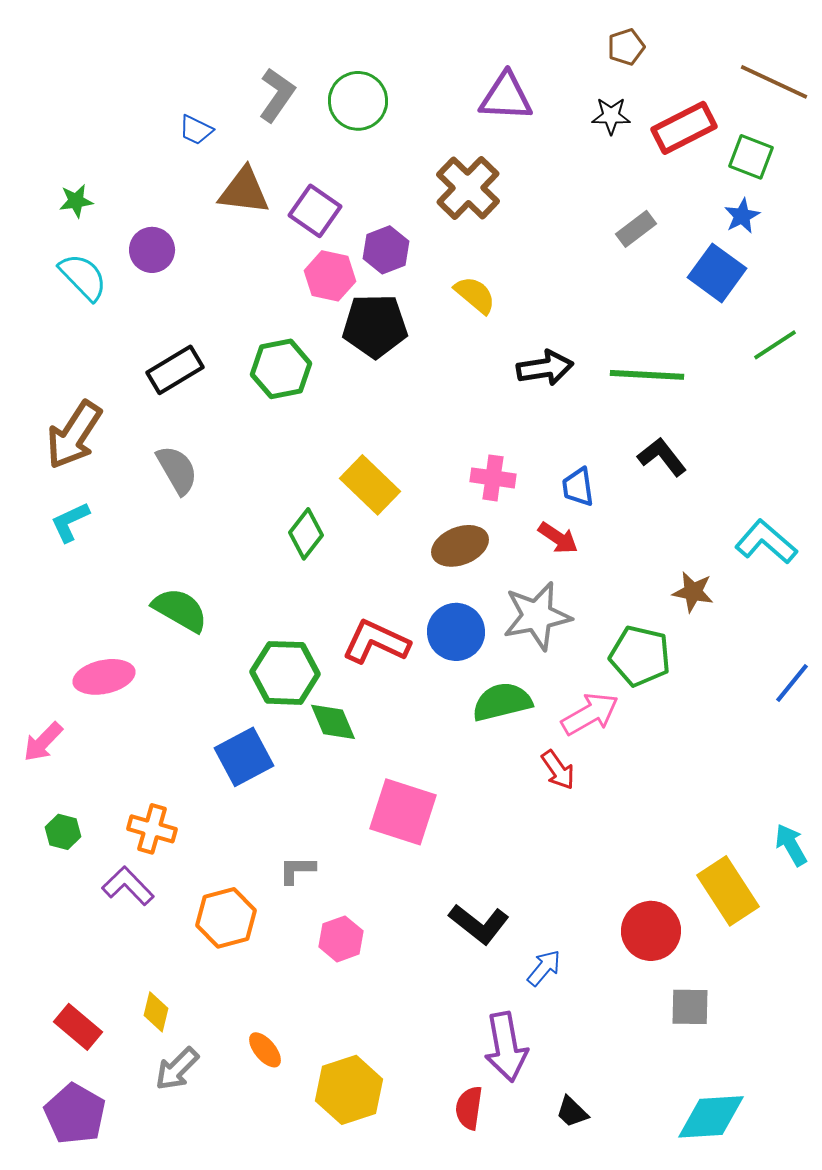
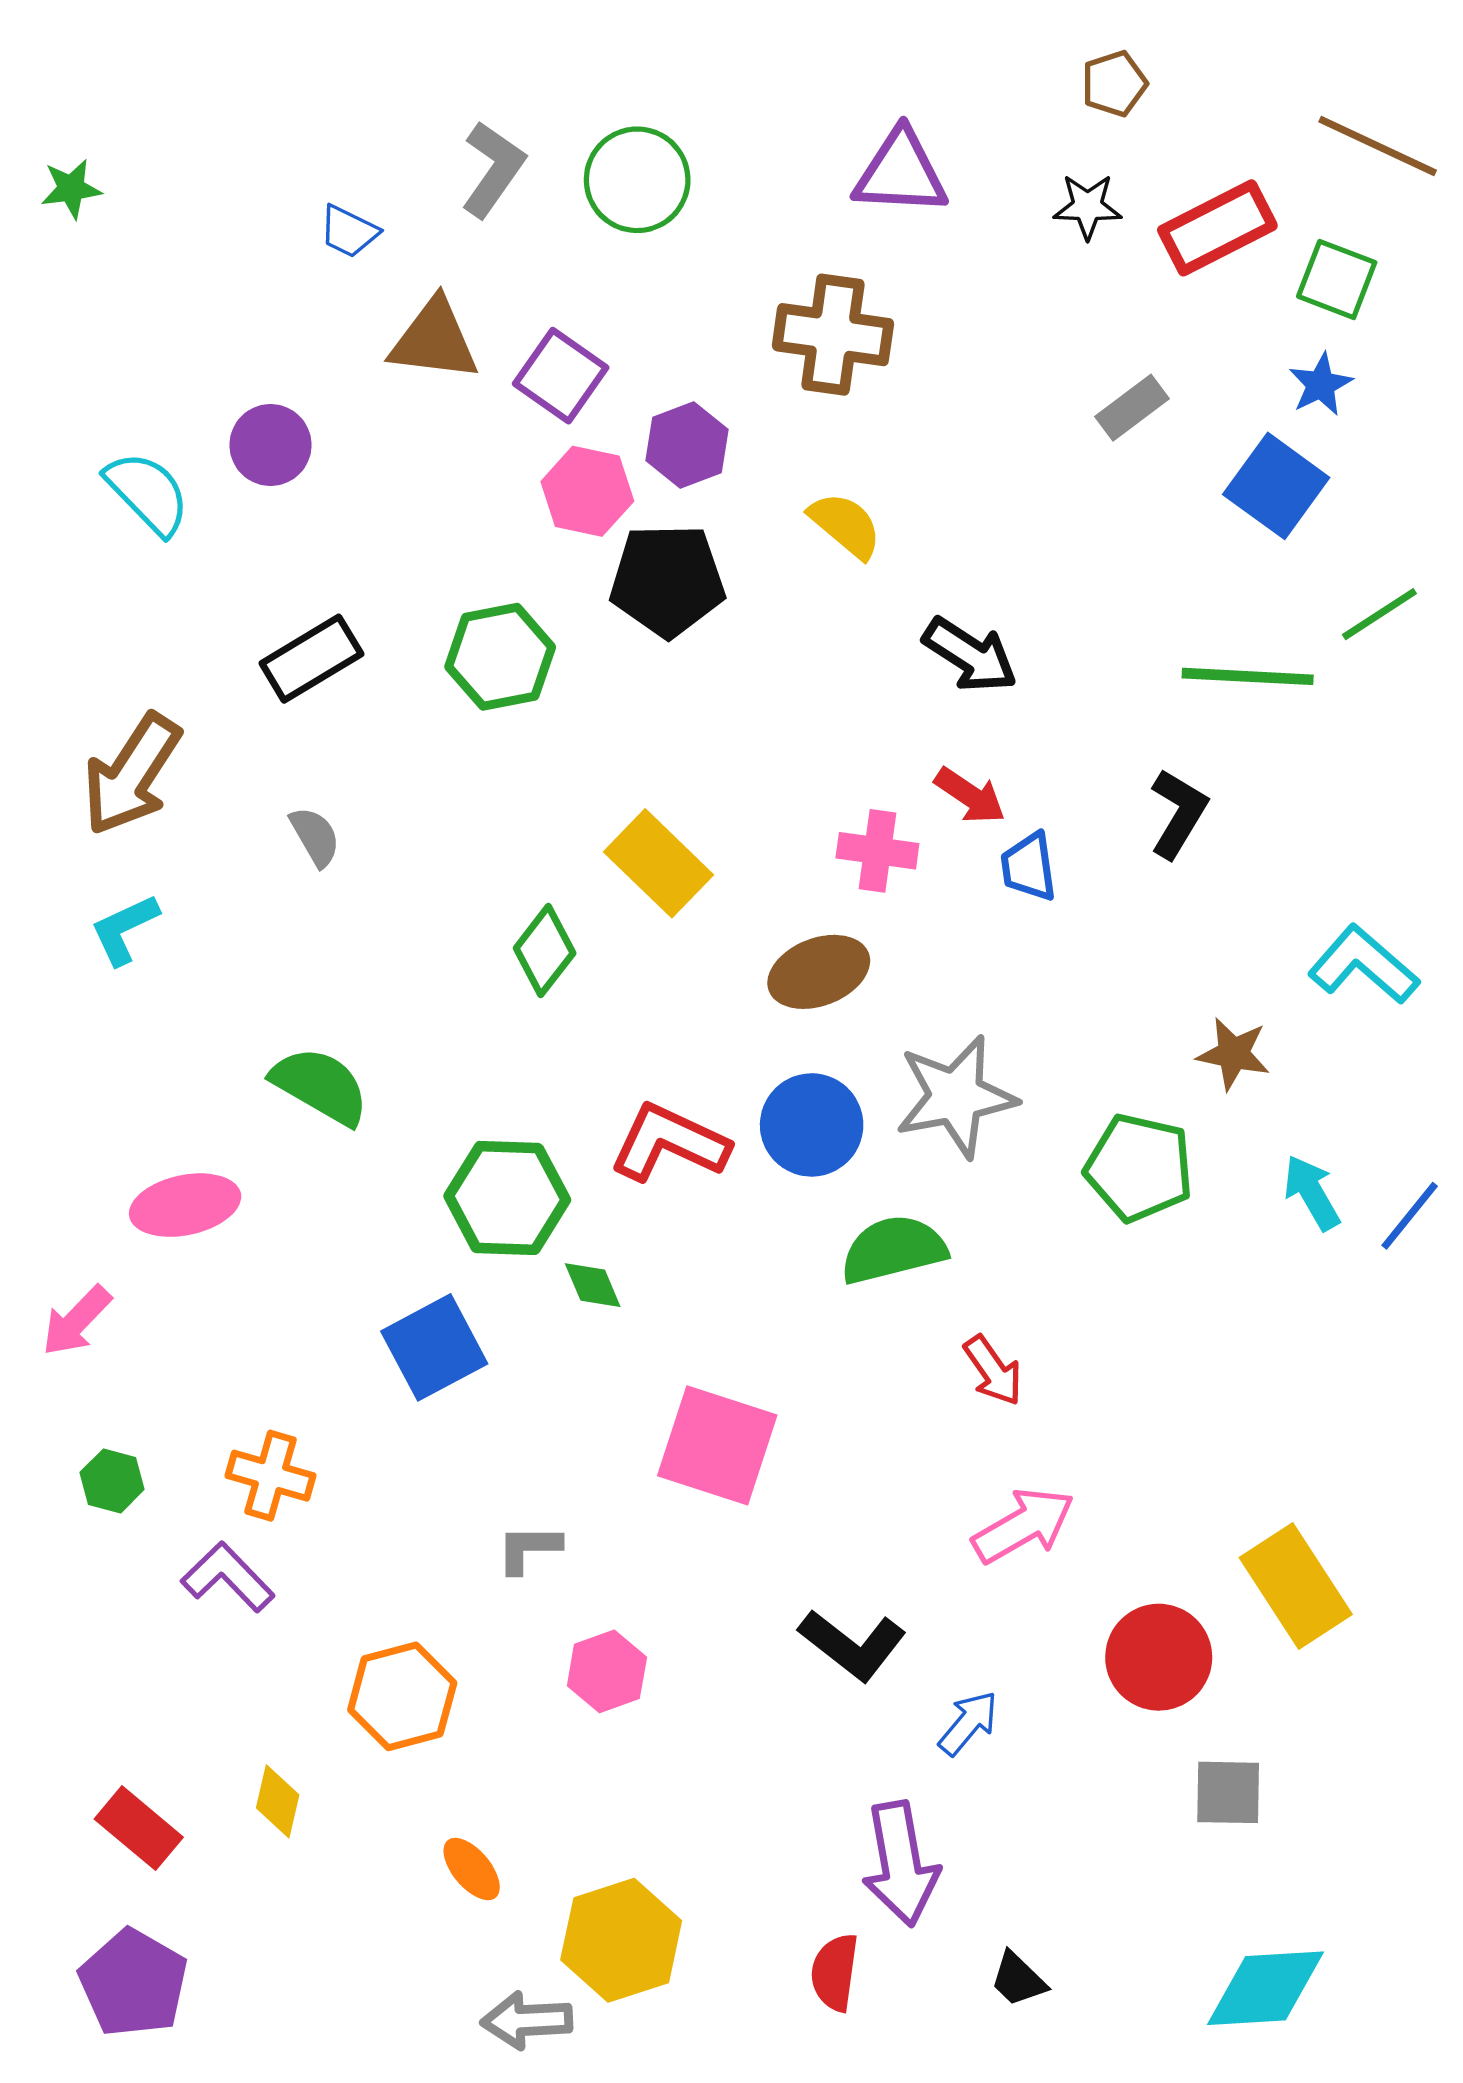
brown cross: (468, 188) -> (833, 335), turned -36
green star: (76, 201) -> (71, 189), moved
black arrow: (545, 368) -> (970, 655), turned 42
green line: (647, 375) -> (1248, 676), moved
black L-shape: (662, 457) -> (1178, 813), turned 69
gray semicircle: (177, 470) -> (315, 837), size x0.7
red arrow: (558, 538) -> (970, 796), moved
pink arrow: (590, 714) -> (1023, 1525), moved
green diamond: (333, 722) -> (593, 1285), size x0.7
cyan arrow: (791, 845) -> (1312, 1193), moved
orange hexagon: (226, 918) -> (402, 1696), moved
gray arrow: (177, 1069) -> (527, 2020), moved, turned 42

